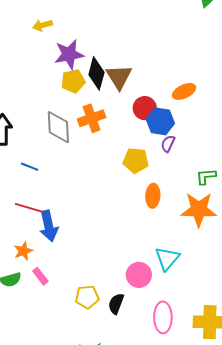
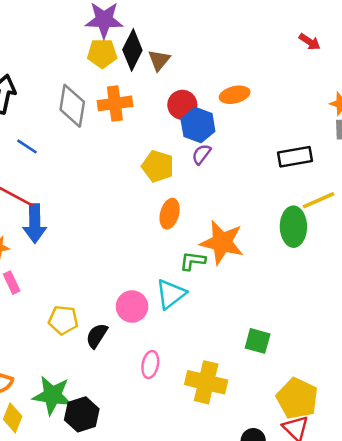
brown triangle: (119, 77) -> (159, 60), size x0.7
green L-shape: (206, 176) -> (193, 261), moved
pink ellipse: (163, 317) -> (150, 365), size x0.7

